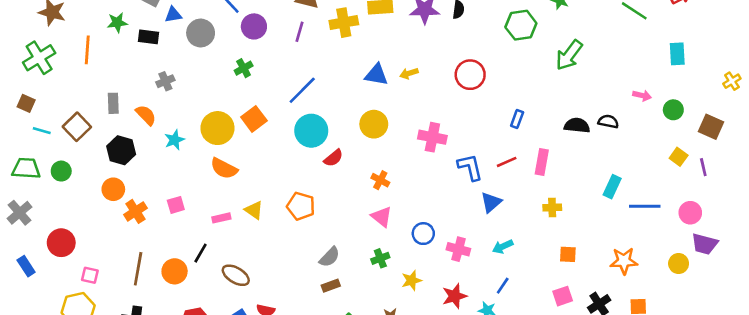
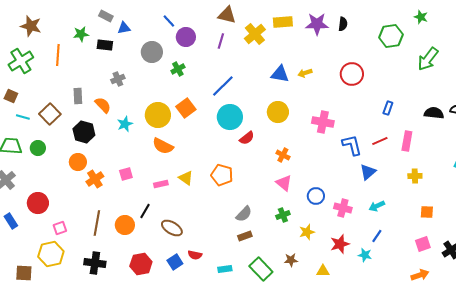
yellow cross: (344, 23) -> (255, 34), turned -30
gray circle: (201, 33) -> (152, 52), moved
pink square: (90, 275) -> (60, 228), turned -32

